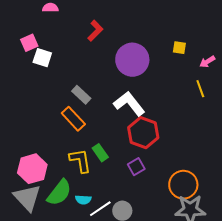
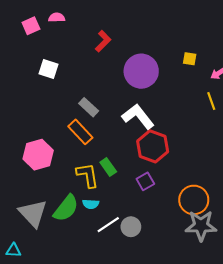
pink square: (29, 43) -> (31, 26), moved
pink hexagon: (32, 169) -> (38, 155), moved
cyan semicircle: (83, 200) -> (91, 204), moved

